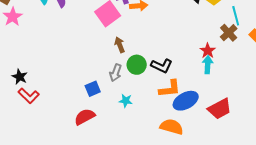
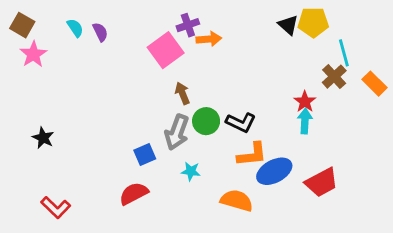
gray arrow: (116, 73) -> (177, 132), size x1.4
red L-shape: (29, 96) -> (56, 207), moved
orange semicircle: (172, 127) -> (237, 200), moved

